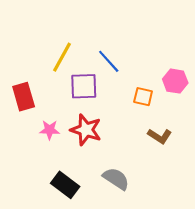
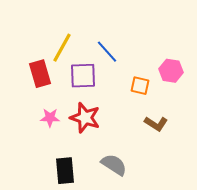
red rectangle: (24, 97) -> (40, 74), moved
black rectangle: (65, 185) -> (65, 171), turned 48

